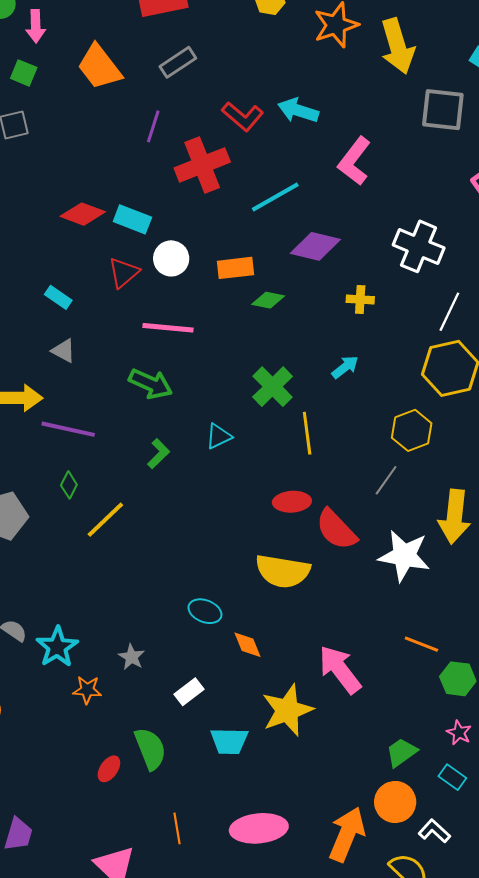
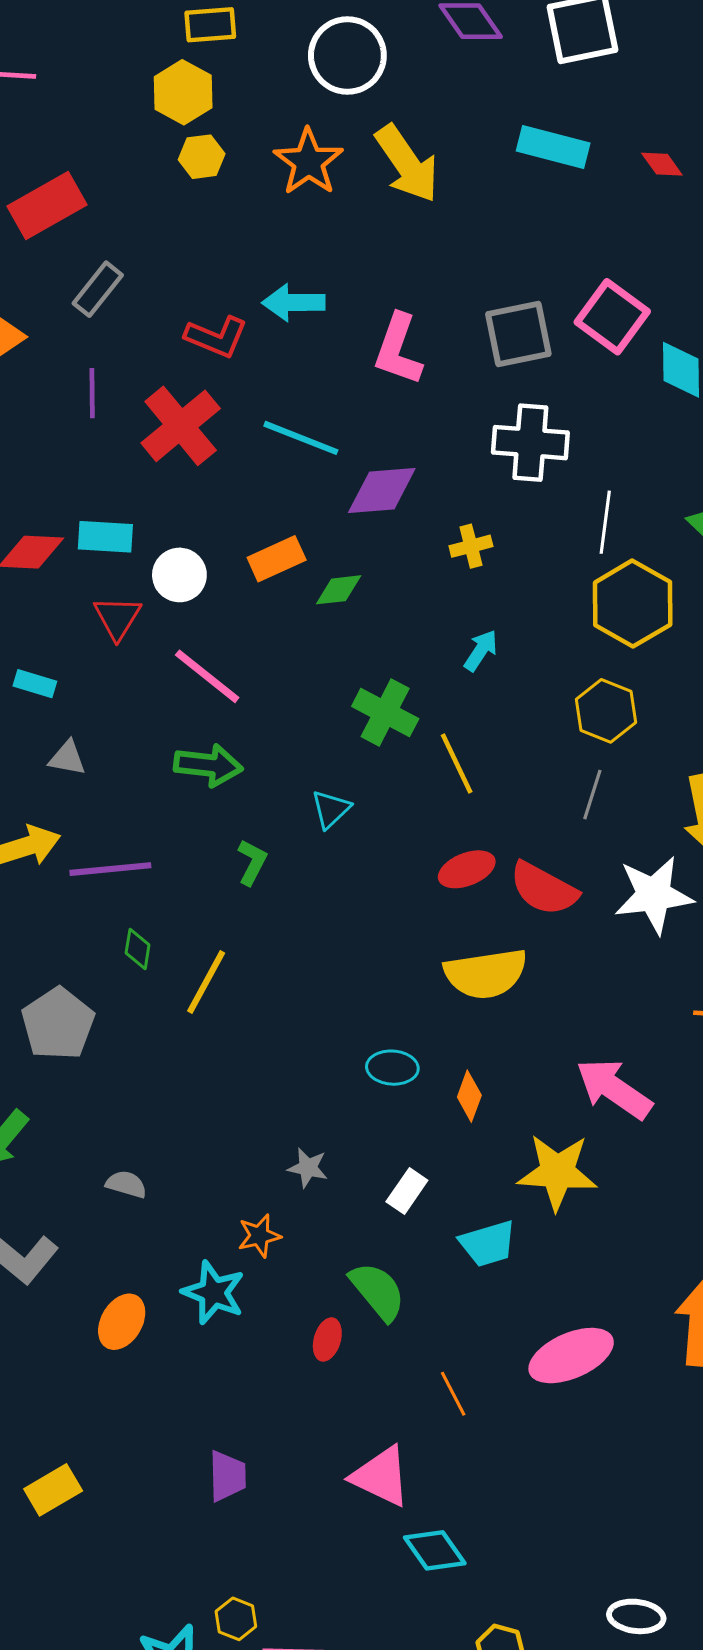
gray square: (443, 110) -> (518, 334), moved
cyan line: (275, 197) -> (301, 438), turned 69
pink line: (168, 328) -> (207, 676), turned 51
orange diamond: (248, 645) -> (469, 1096), turned 60
cyan star: (57, 647) -> (214, 1293), moved
yellow star: (287, 710) -> (557, 1172), turned -30

